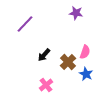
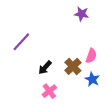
purple line: (25, 24) -> (21, 42), moved
black arrow: (44, 55) -> (45, 68), moved

